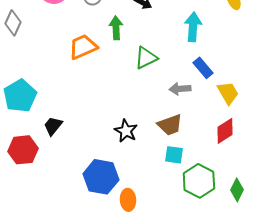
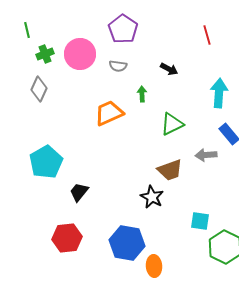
green arrow: (116, 28) -> (142, 94), size x0.7
brown trapezoid: (170, 125) -> (170, 170), moved
red hexagon: (23, 150) -> (67, 238), moved

